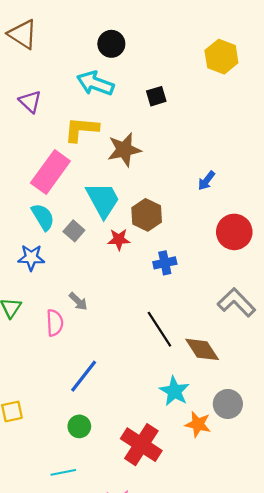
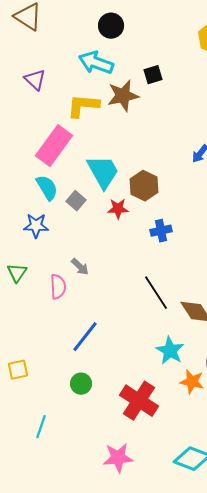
brown star: (124, 150) -> (123, 96), moved
cyan line: (63, 472) -> (41, 427), moved, turned -60

